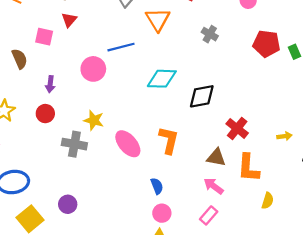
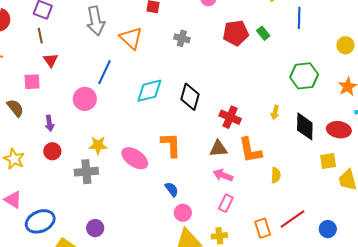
blue line: (121, 47) -> (104, 72), turned -35
black diamond: (202, 96) -> (190, 97), turned -48
yellow arrow: (284, 136) -> (275, 112), turned 128

